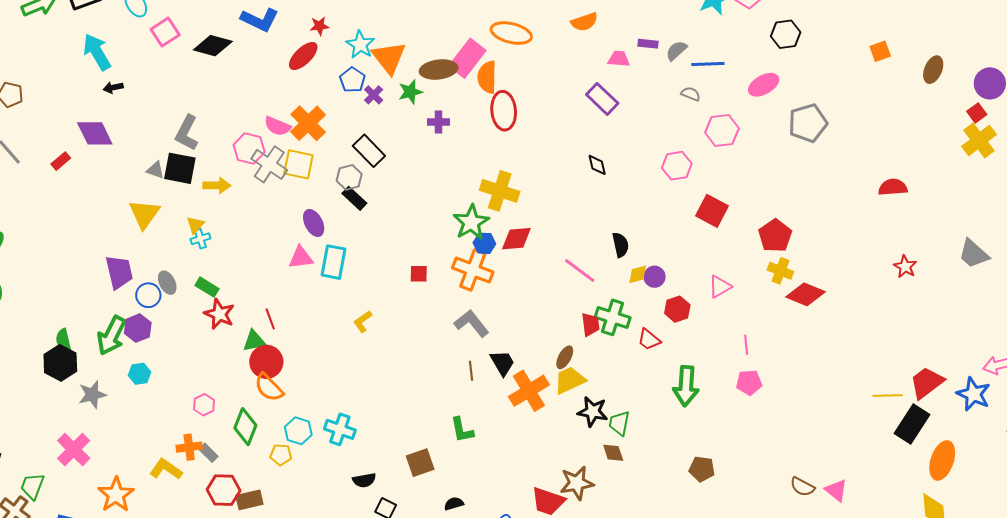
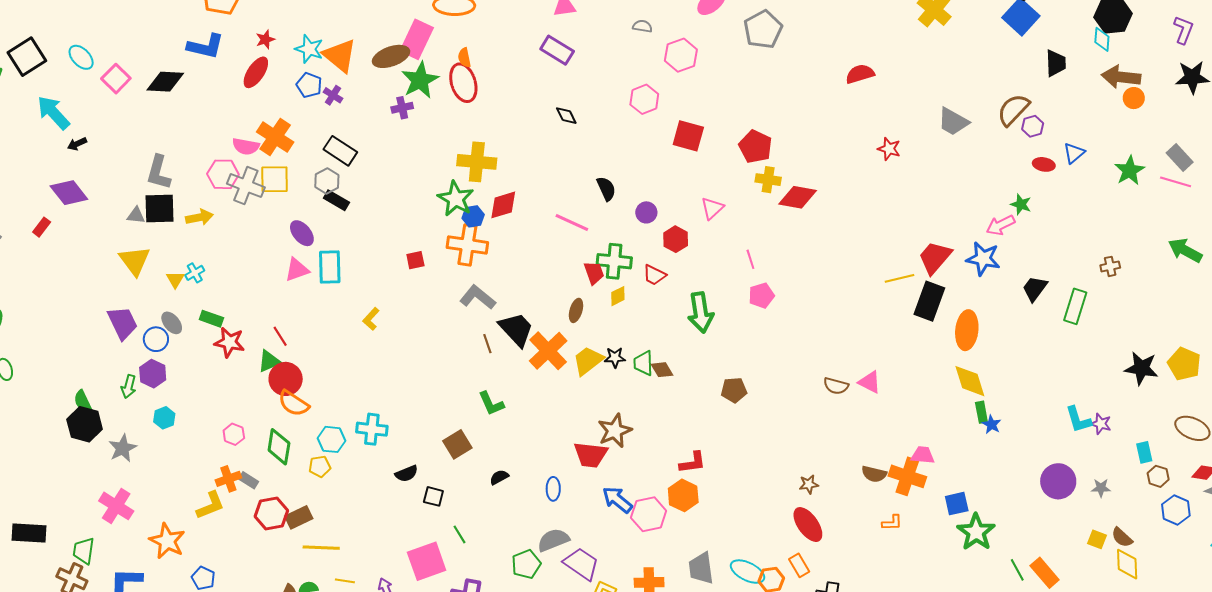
orange semicircle: (487, 77) -> (464, 58), moved, size x0.6
green star: (410, 92) -> (420, 80), moved, size x1.5
yellow triangle: (195, 225) -> (175, 279), moved
yellow diamond: (638, 274) -> (618, 296), moved
green arrow: (111, 336) -> (129, 387), size x0.6
black trapezoid: (502, 363) -> (516, 329), size x1.4
yellow trapezoid: (570, 380) -> (588, 361), moved
black star: (593, 412) -> (615, 357), size x0.7
brown diamond: (613, 453) -> (662, 370), moved
yellow L-shape: (166, 469) -> (210, 505), turned 136

